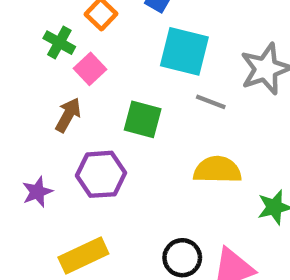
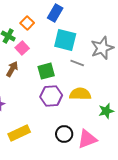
green square: (143, 119) -> (46, 71), turned -30
purple hexagon: (101, 174) -> (51, 96), moved

